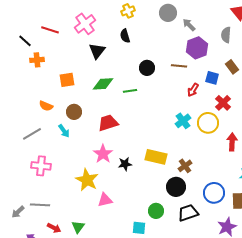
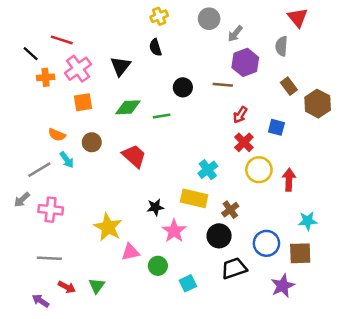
pink cross: (85, 24) -> (78, 69), moved
gray arrow: (189, 25) -> (235, 34), turned -96
blue square: (212, 78) -> (276, 127), moved
red cross: (223, 103) -> (244, 142), moved
cyan cross: (183, 121) -> (208, 170), moved
red trapezoid: (108, 123) -> (134, 156), turned 60
yellow circle: (208, 123) -> (259, 170), moved
cyan arrow: (64, 131) -> (67, 160), moved
pink star: (103, 154) -> (174, 231), moved
green circle: (156, 211) -> (158, 266), moved
gray arrow: (18, 212) -> (22, 200), moved
cyan square: (139, 228) -> (188, 283), moved, turned -32

